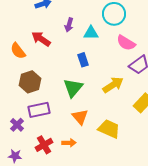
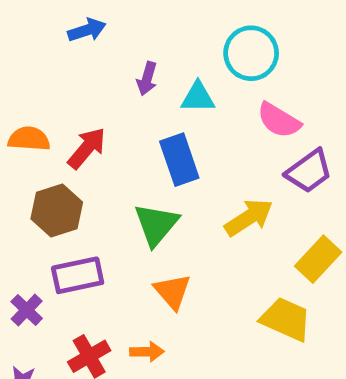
red arrow: (41, 39) -> (87, 148), moved, turned 96
orange semicircle: (18, 51) -> (29, 139), turned 132
blue rectangle: (83, 60) -> (179, 160), size x1.5
yellow trapezoid: (109, 129) -> (286, 319), moved

